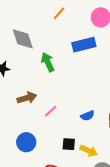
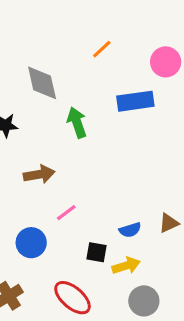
pink line: (51, 111) -> (66, 213), moved
blue semicircle: (87, 116) -> (130, 230), moved
yellow arrow: (89, 151) -> (126, 266), turned -48

